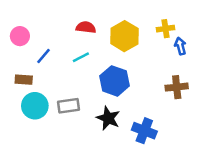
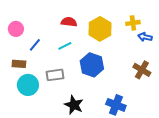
blue arrow: (180, 46) -> (145, 37), turned -64
brown cross: (177, 87) -> (142, 70), turned 36
gray rectangle: (68, 106) -> (55, 75), moved
black star: (108, 118) -> (74, 105), moved

